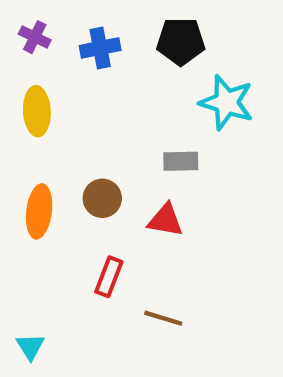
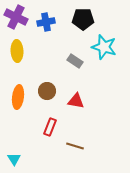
purple cross: (35, 37) -> (16, 17), size x1.6
gray rectangle: (181, 161) -> (75, 61), moved, turned 35

